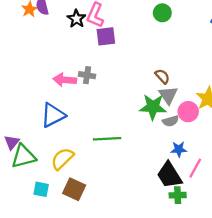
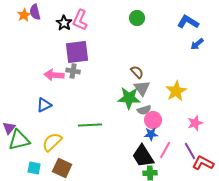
purple square: (106, 36) -> (77, 52), moved, size x1.4
pink circle: (188, 112) -> (153, 120), moved
blue triangle: (53, 115) -> (44, 105), size x0.7

